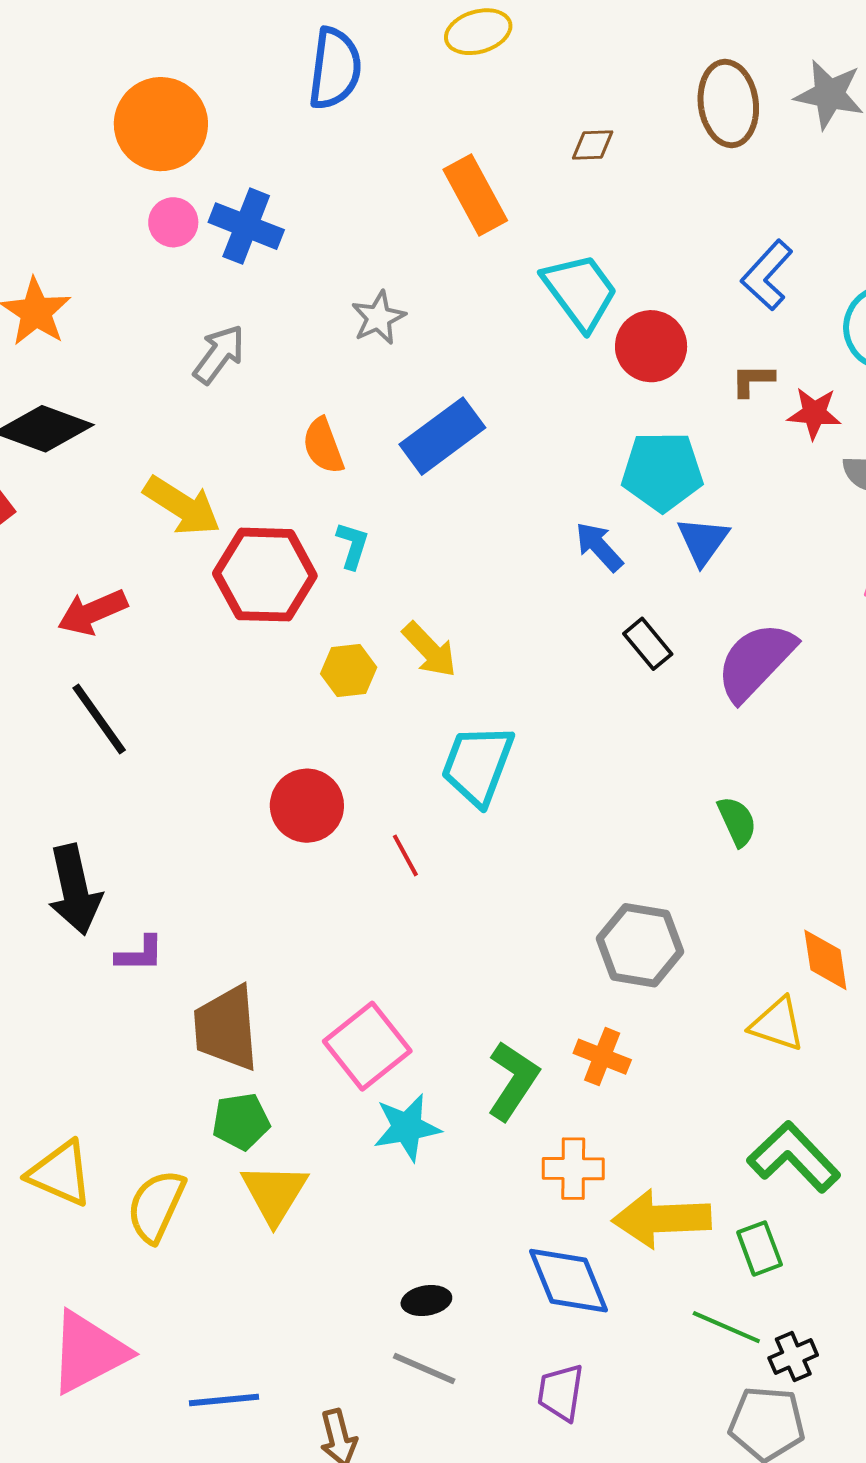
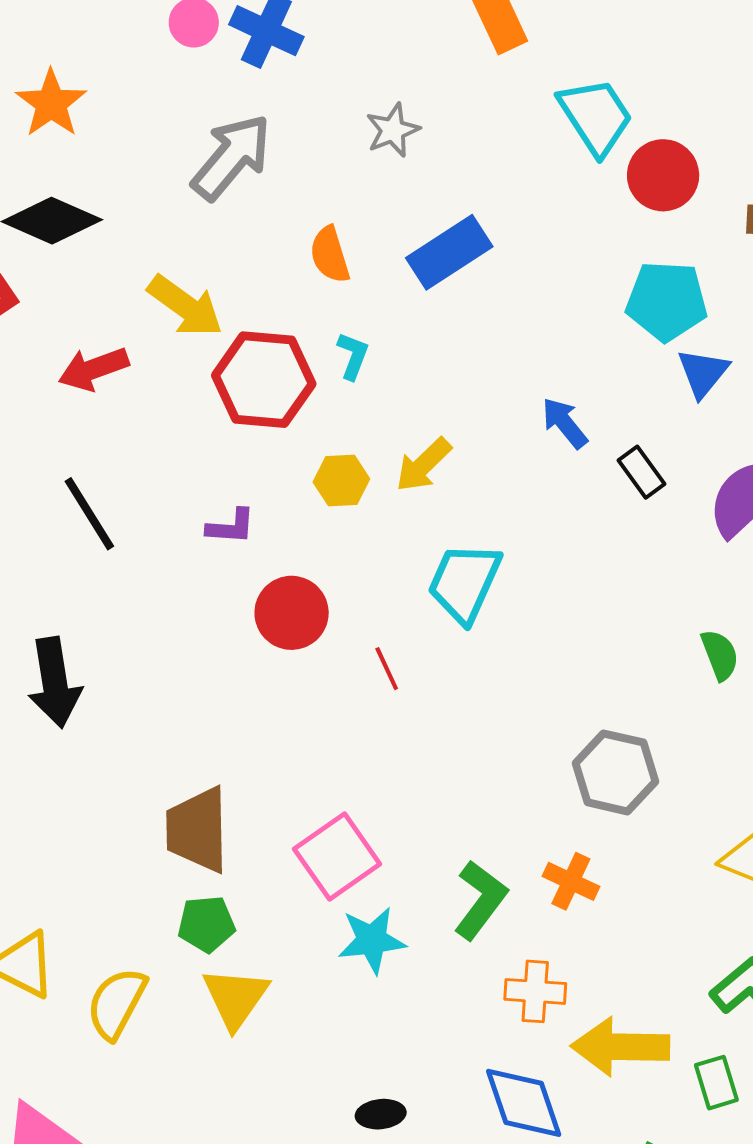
gray arrow: (219, 354) -> (231, 157), size x1.5
blue arrow: (599, 547) -> (565, 423), moved
red arrow: (92, 612) -> (94, 369), moved
yellow arrow: (430, 650) -> (423, 465), turned 86
purple L-shape: (140, 954) -> (231, 527), moved

